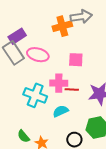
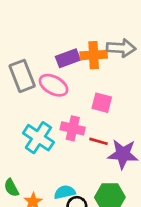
purple rectangle: (17, 36) -> (68, 58), moved
red line: (72, 89) -> (98, 141), moved
cyan semicircle: (61, 111) -> (65, 192), moved

